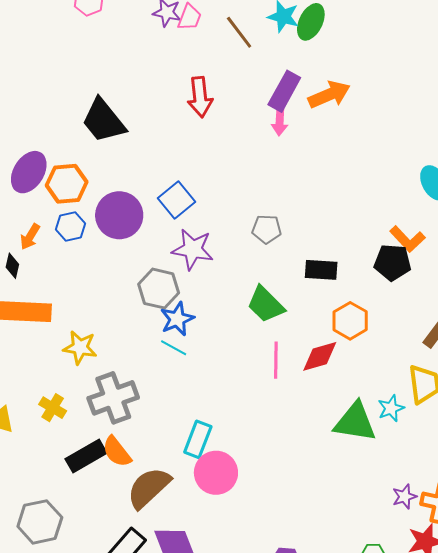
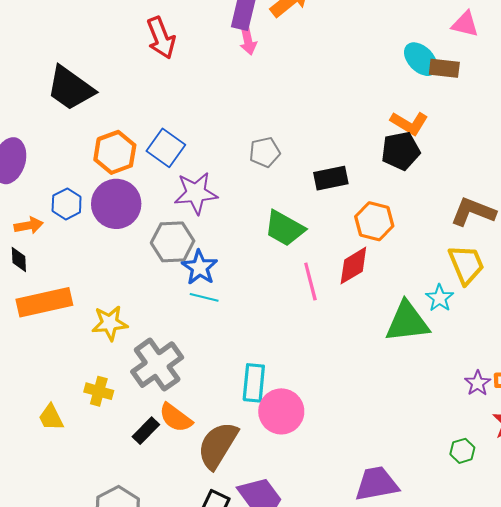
orange hexagon: (67, 184) -> (115, 152), moved
purple circle: (119, 215) -> (116, 204), moved
orange arrow: (30, 237) -> (29, 225), turned -116
black rectangle: (86, 456) -> (146, 431), size x0.7

